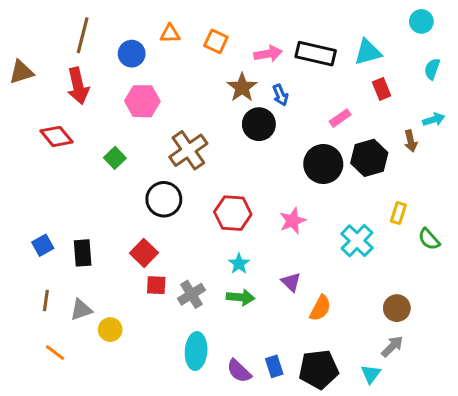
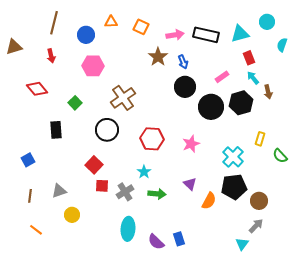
cyan circle: (421, 21) -> (267, 22), moved
red arrow: (78, 86) -> (51, 56), size x0.6
cyan arrow: (434, 120) -> (253, 78), moved, turned -112
black circle: (259, 124) -> (185, 87), moved
black rectangle: (83, 253) -> (56, 130), moved
cyan star: (239, 264) -> (144, 172), moved
gray triangle: (81, 310) -> (59, 191), moved
black pentagon: (319, 369) -> (234, 187), moved

